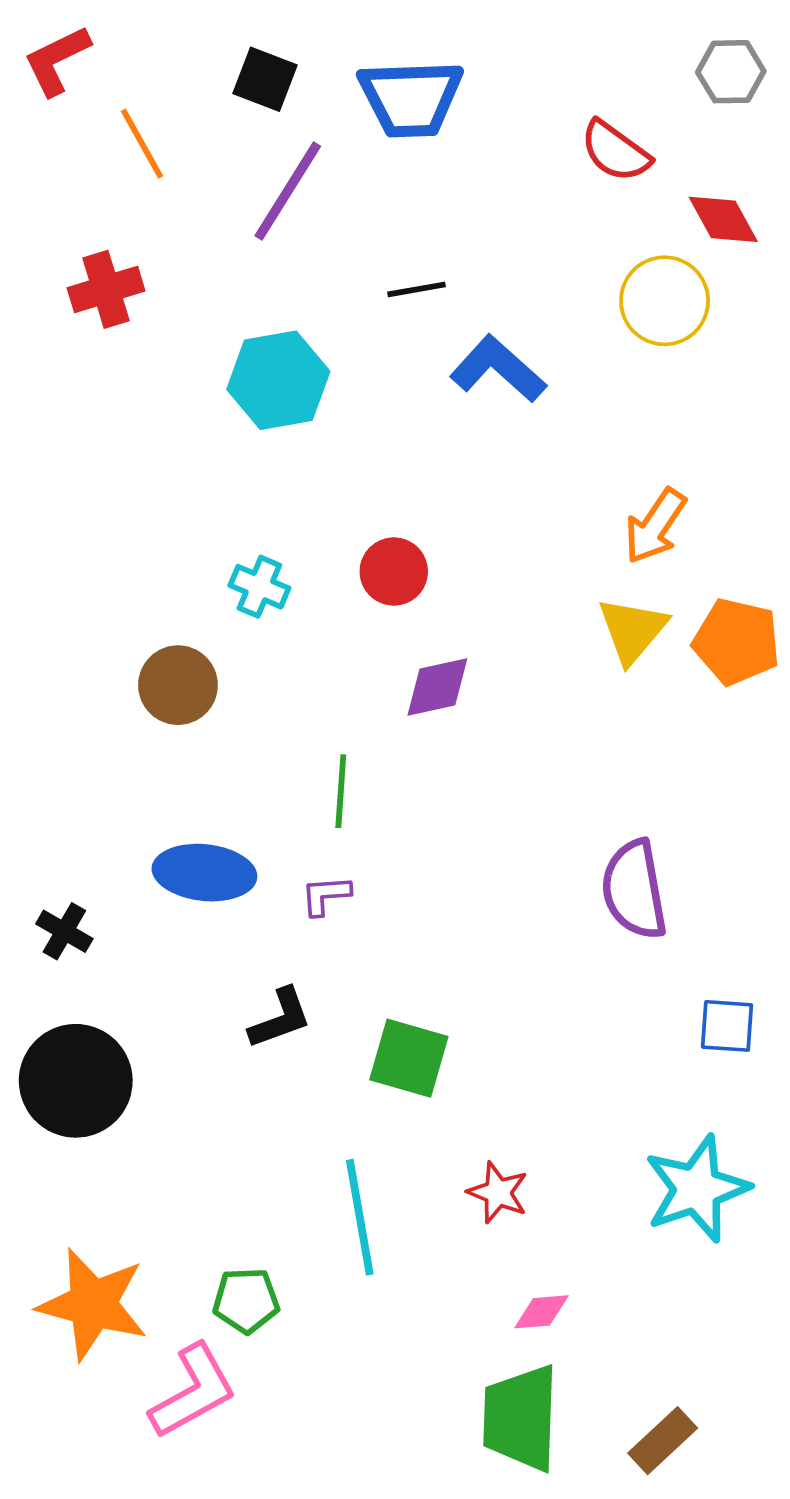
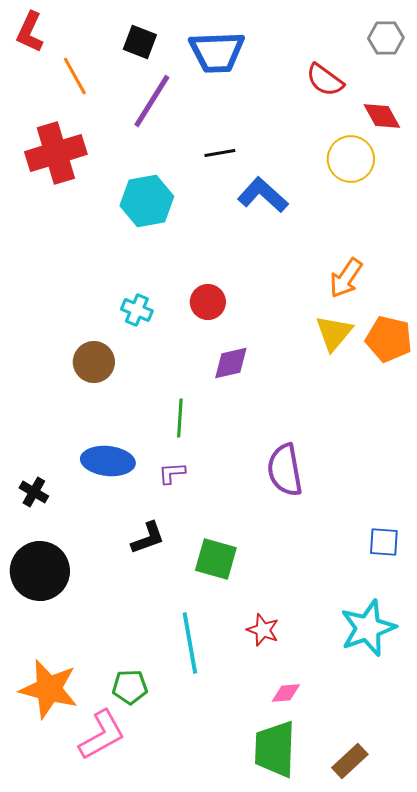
red L-shape: (57, 60) -> (30, 32), turned -39
red cross: (106, 289) -> (56, 153), size x1.5
purple semicircle: (634, 890) -> (285, 470), moved

